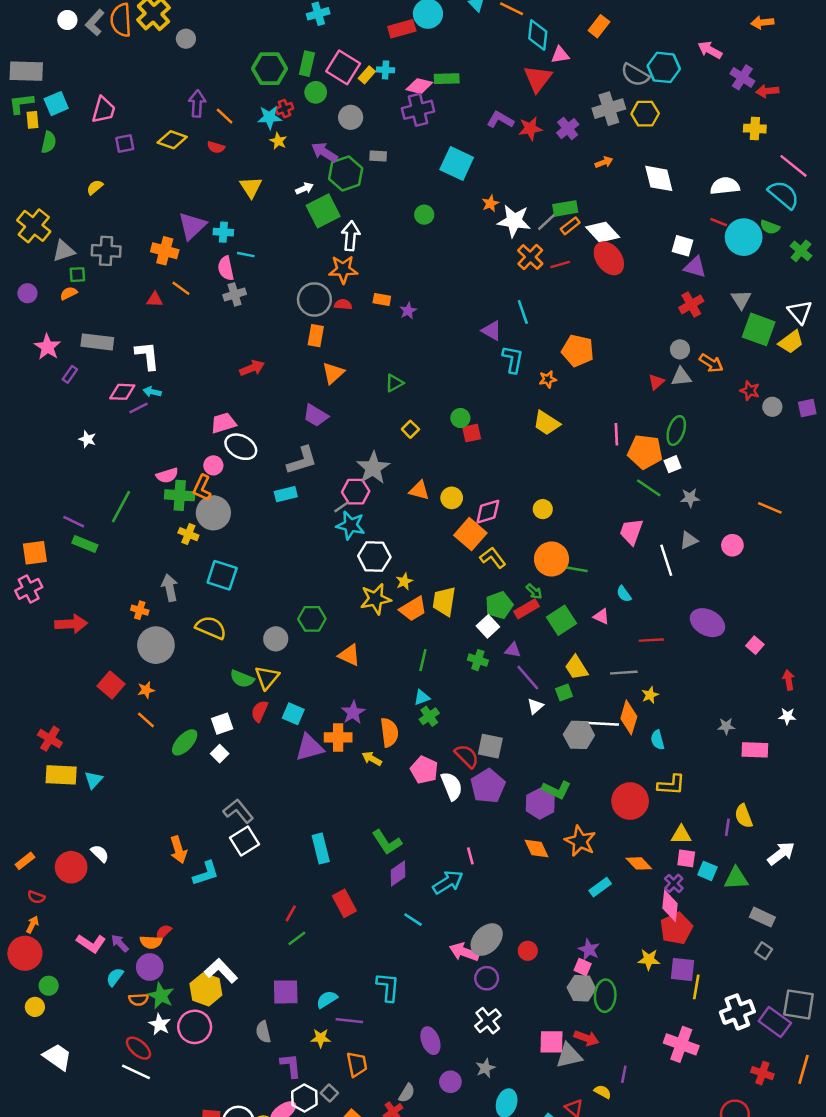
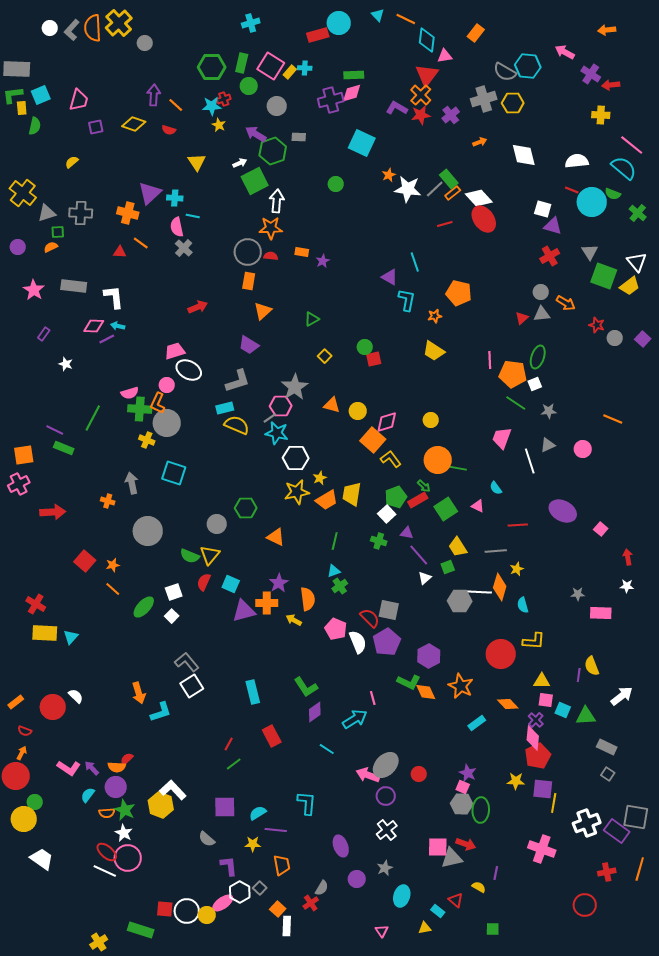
pink diamond: (419, 86) -> (352, 93), moved, turned -30
green rectangle: (565, 208) -> (449, 179), turned 60
orange cross: (530, 257) -> (421, 95), moved
gray cross: (235, 294) -> (184, 248), turned -30
purple rectangle: (70, 374) -> (44, 334), moved
purple square: (807, 408) -> (643, 339), turned -35
yellow semicircle: (211, 628) -> (237, 425), moved
gray circle: (156, 645) -> (148, 531), moved
green L-shape: (556, 790) -> (409, 682), moved
yellow circle: (35, 1007) -> (24, 819), size x1.6
pink circle: (195, 1027) -> (128, 858), moved
gray semicircle: (263, 1032) -> (207, 839), turned -36
red cross: (762, 1073) -> (607, 872), turned -30

